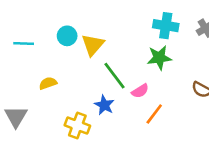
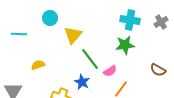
cyan circle: (67, 36) -> (50, 18), moved

